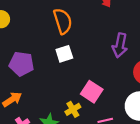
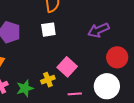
purple arrow: (120, 45) -> (98, 30), turned 45

